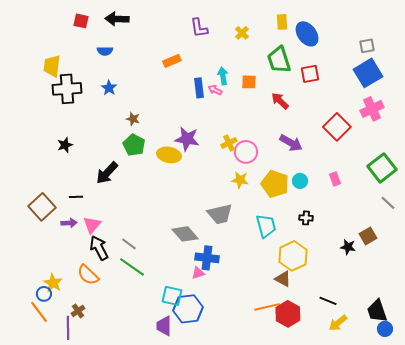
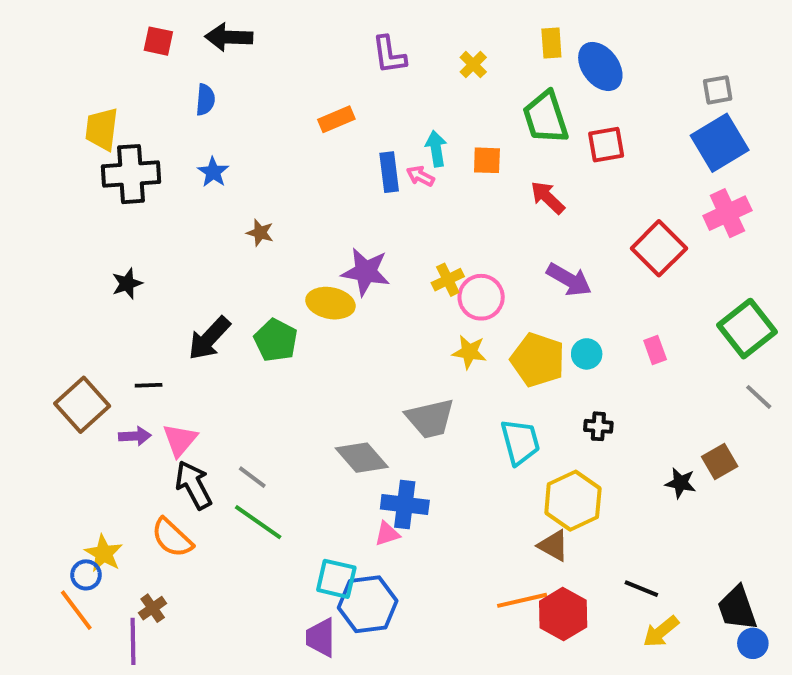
blue semicircle: (105, 51) -> (205, 100), turned -84
green pentagon: (134, 145) -> (276, 340), moved

